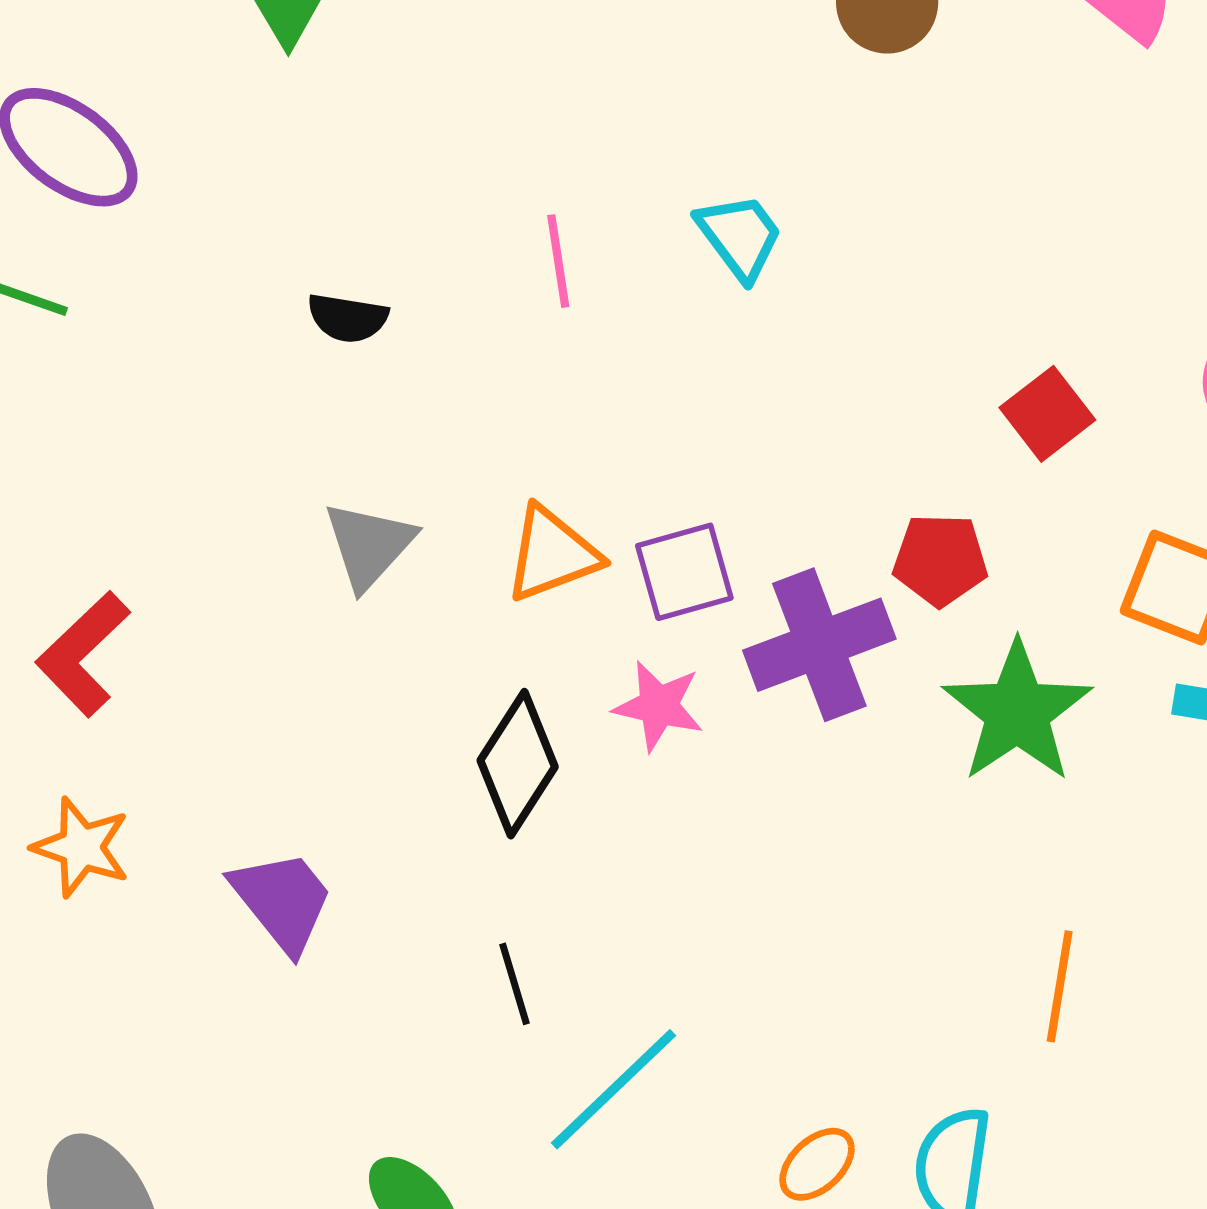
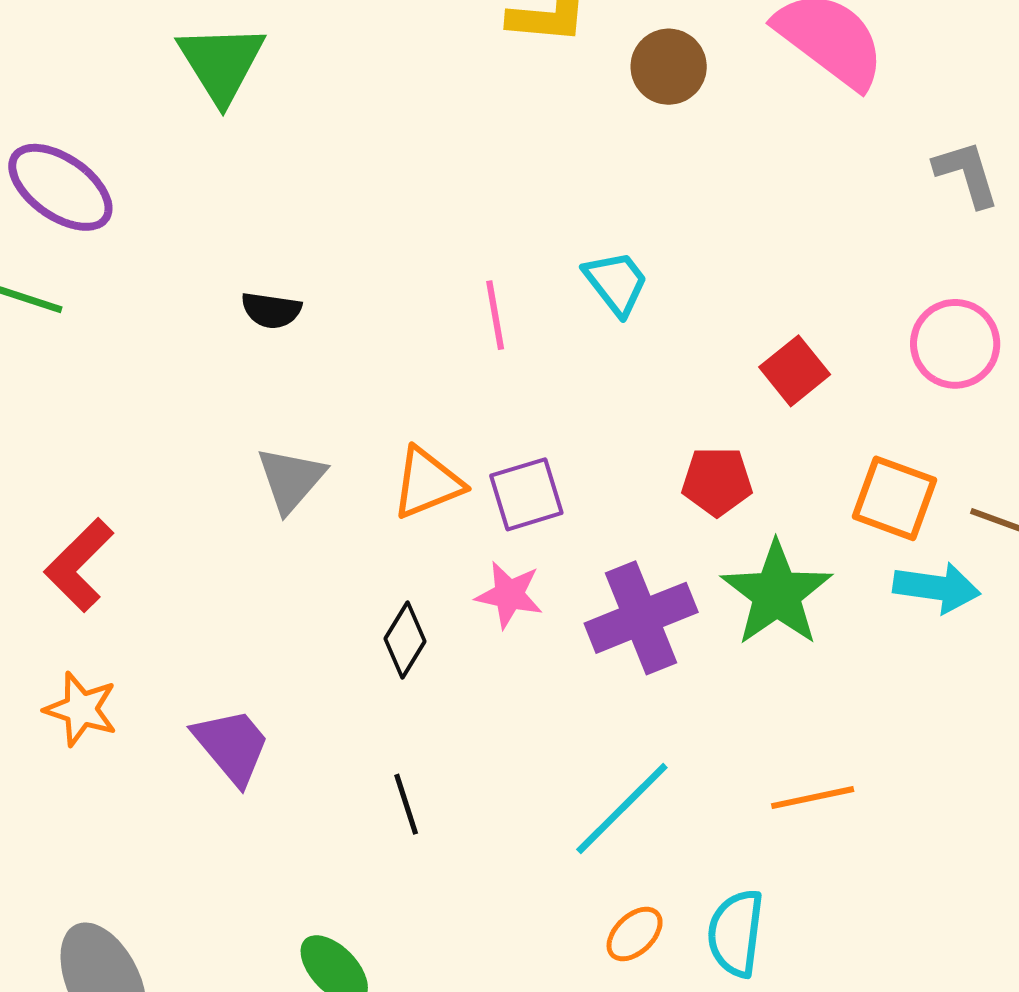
cyan trapezoid: (740, 236) -> (616, 283), moved
pink line: (558, 261) -> (495, 315), moved
purple cross: (819, 645) -> (641, 618), moved
black diamond: (518, 764) -> (405, 640), size x0.7
orange line: (1060, 986) -> (813, 798), turned 70
cyan line: (613, 1089) -> (622, 809), moved

